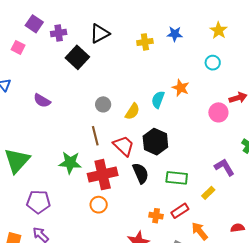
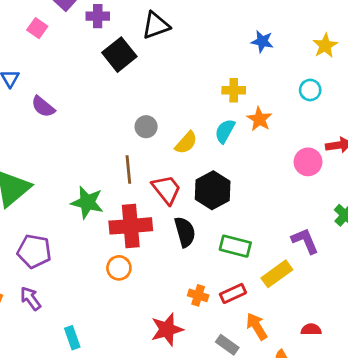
yellow cross: (145, 42) -> (234, 90), moved
purple semicircle: (42, 101) -> (43, 107), moved
yellow rectangle: (208, 193) -> (277, 274), size x1.5

